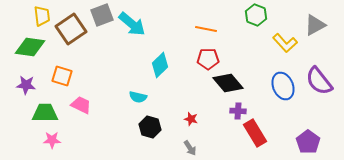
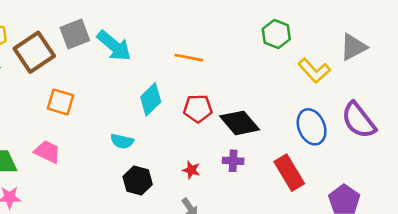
orange line: (206, 29) -> (189, 58), moved
red pentagon: (208, 59) -> (198, 109), moved
orange square: (62, 76) -> (60, 102), moved
purple cross: (238, 111) -> (233, 161), moved
red rectangle: (255, 133) -> (289, 173), moved

